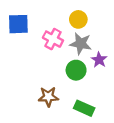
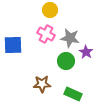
yellow circle: (78, 19) -> (50, 10), moved
blue square: (18, 24) -> (13, 45), moved

